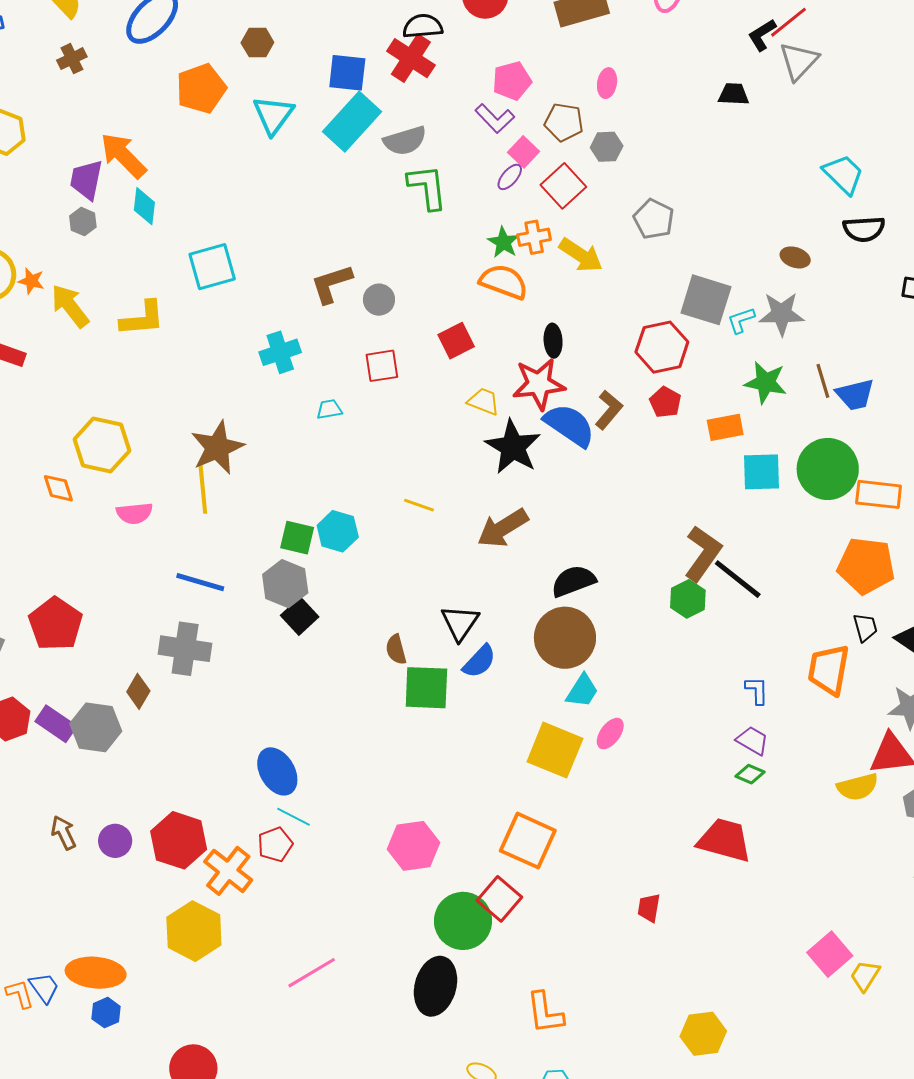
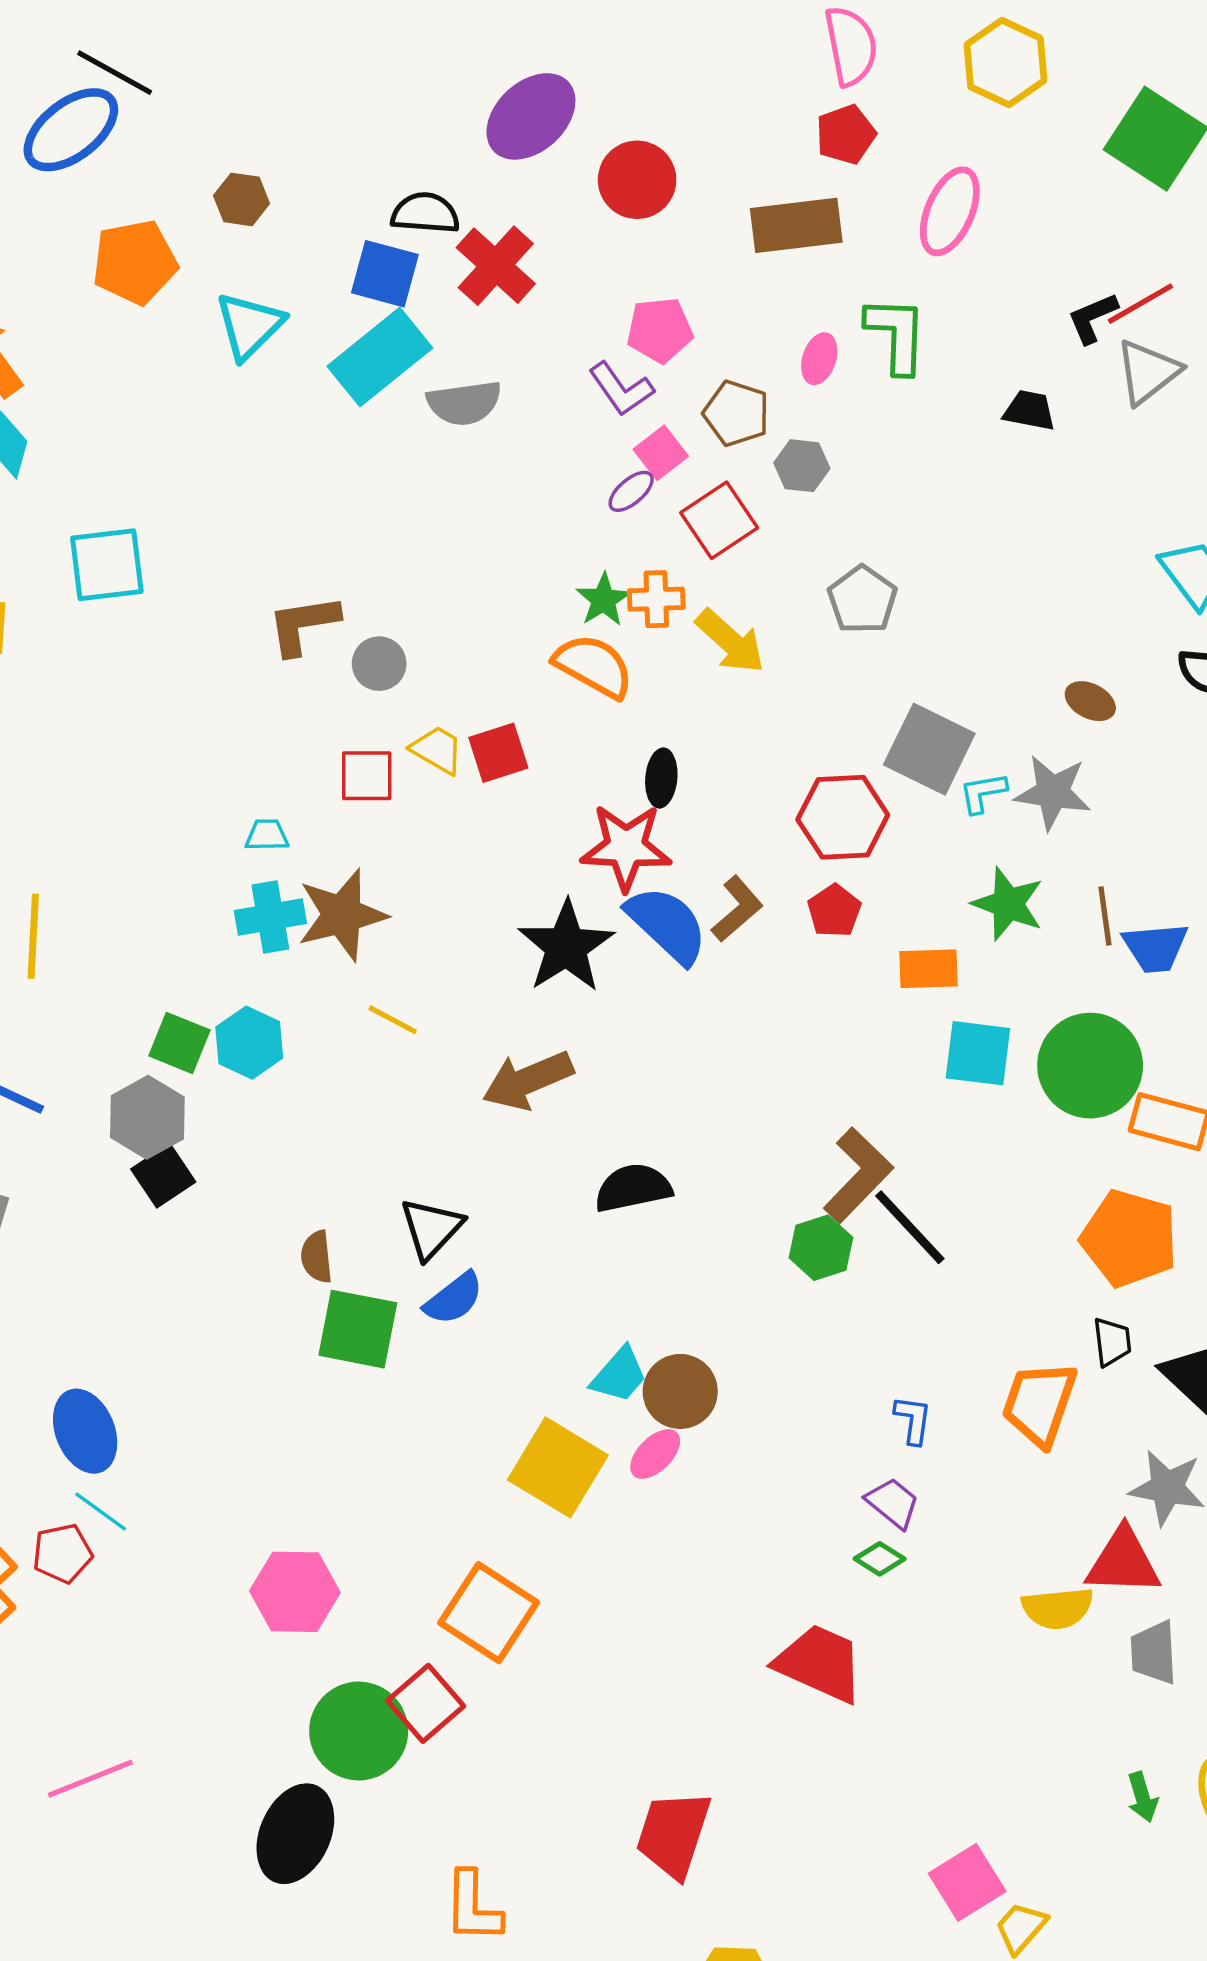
black semicircle: (423, 26) -> (425, 213), moved
green L-shape: (427, 187) -> (896, 335), moved
cyan cross: (280, 352) -> (270, 917), moved
yellow trapezoid: (484, 401) -> (437, 750), moved
brown star: (217, 448) -> (342, 915), moved
brown circle: (565, 638) -> (680, 1391), moved, size x0.7
red trapezoid: (649, 908) -> (673, 1834), moved, size x1.8

